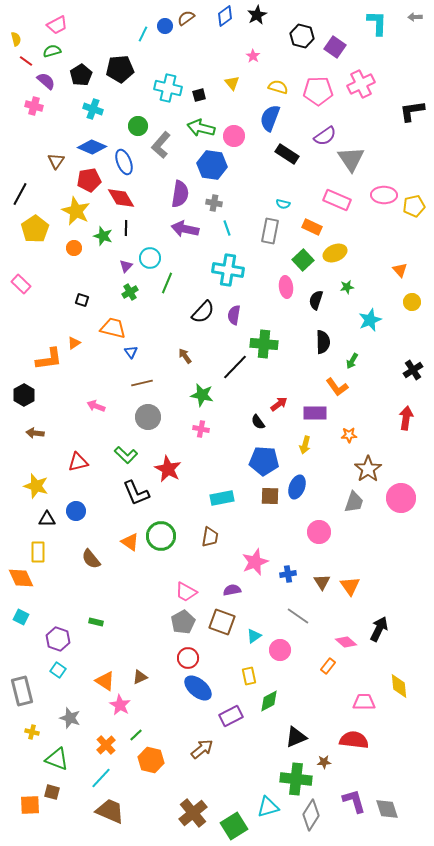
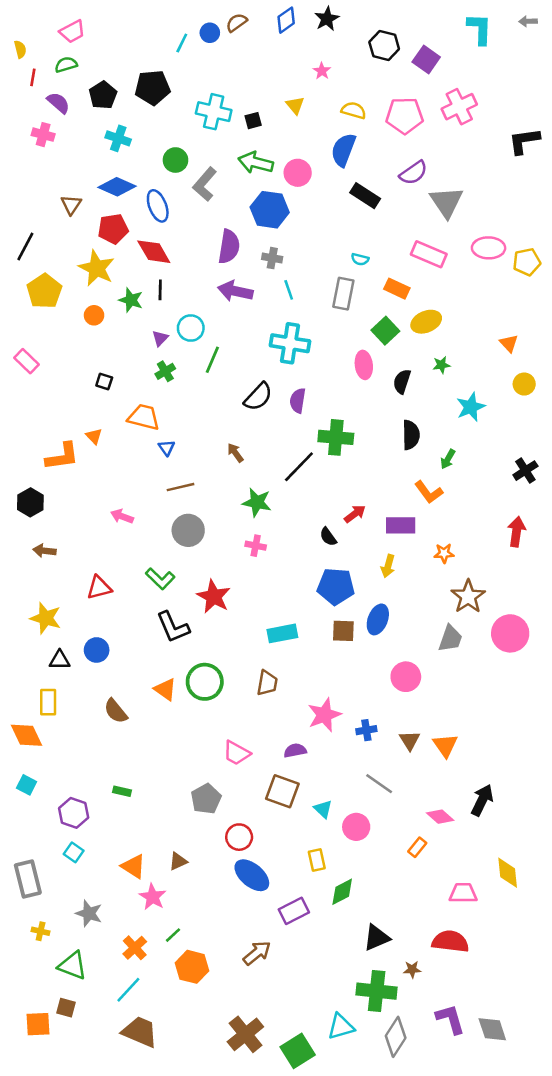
red line: (26, 61) -> (33, 77), turned 64
orange triangle: (74, 343) -> (94, 436), turned -40
gray pentagon: (183, 622) -> (206, 799), moved
cyan triangle: (254, 636) -> (323, 809), turned -42

